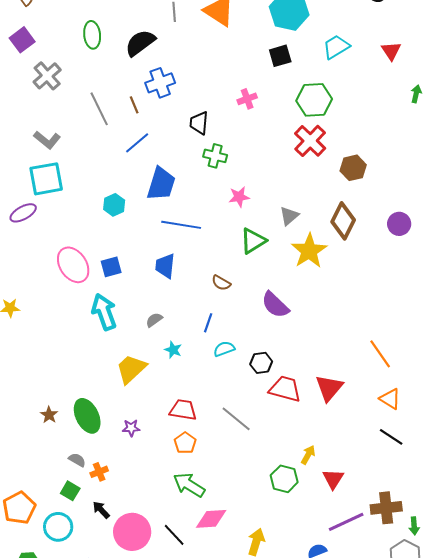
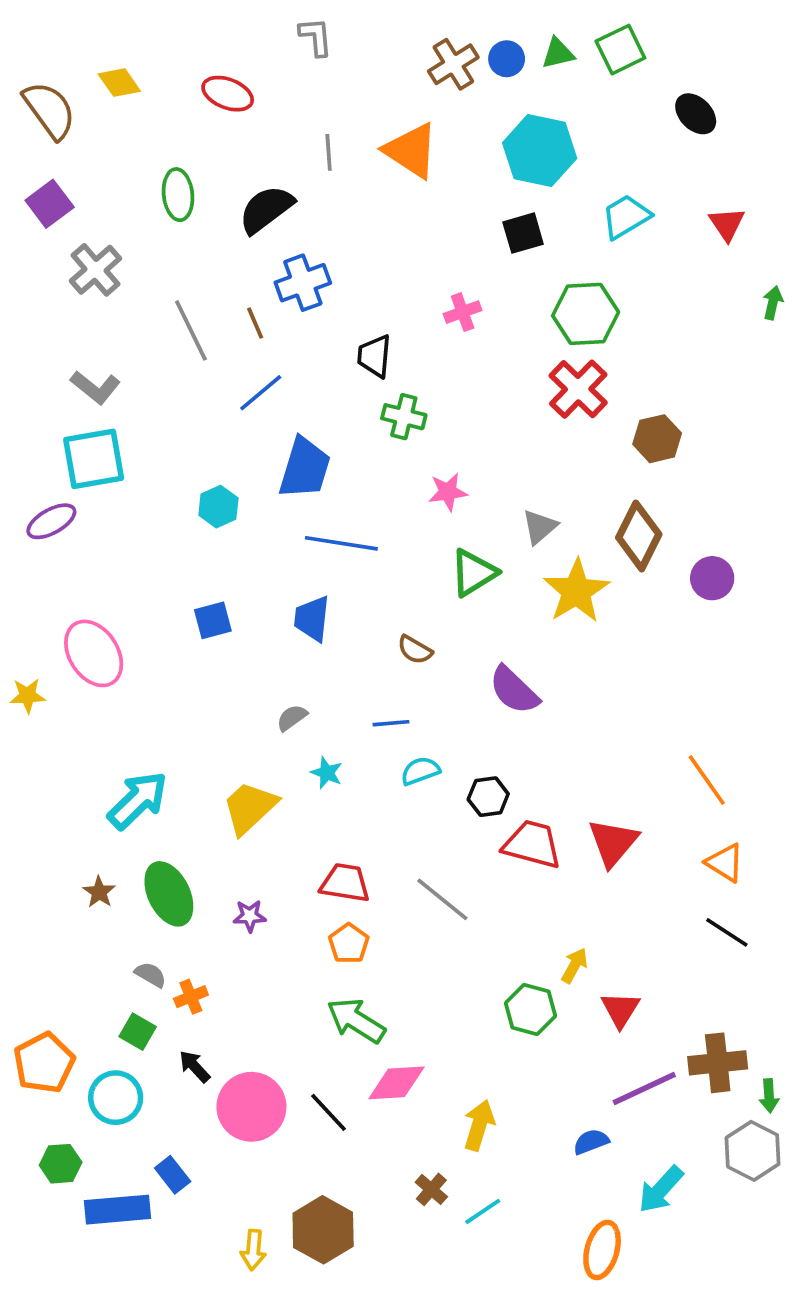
purple circle: (399, 224) -> (712, 578), moved
pink ellipse: (73, 265) -> (94, 653), moved
cyan arrow: (104, 312) -> (138, 800), moved, turned 66
blue line: (208, 323) -> (391, 723), turned 66

